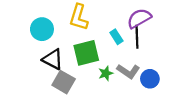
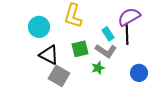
green square: (86, 53) -> (80, 49), size x0.7
gray L-shape: (128, 71) -> (106, 51), moved

